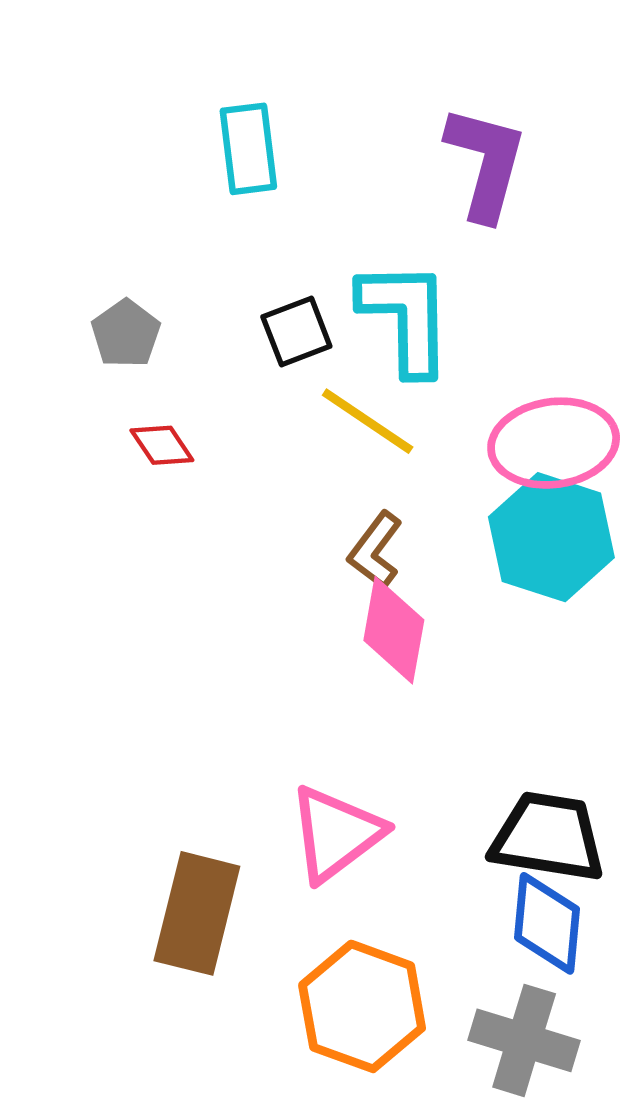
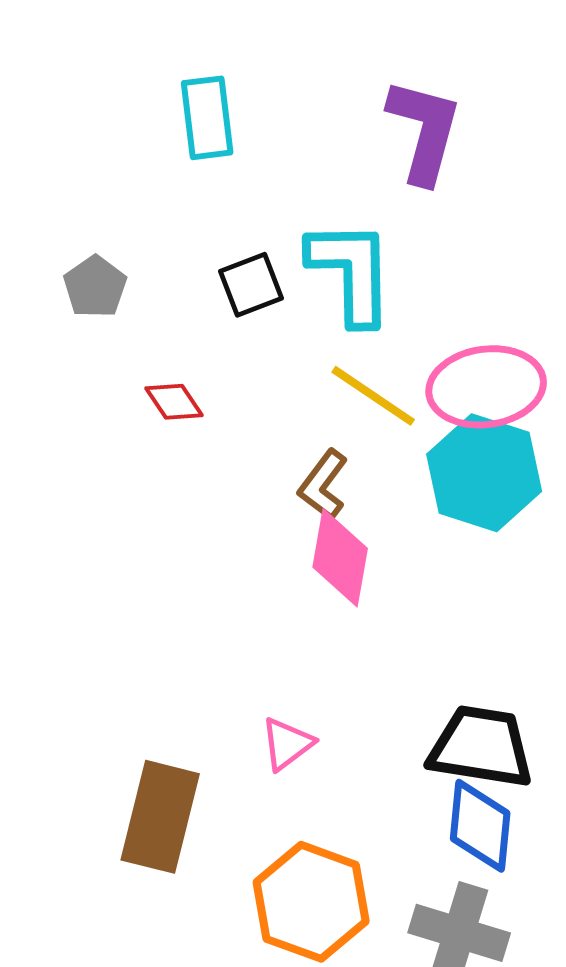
yellow line: (368, 421) -> (373, 396), moved
red diamond: (162, 445) -> (174, 402), moved
pink triangle: (336, 834) -> (287, 744), size x0.6

